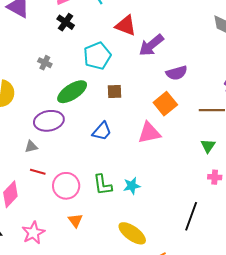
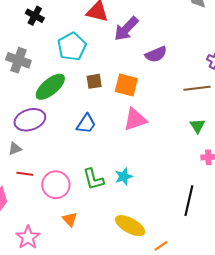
gray cross: (45, 63) -> (18, 60), size x1.6
orange square: (165, 104) -> (126, 85), moved, turned -30

